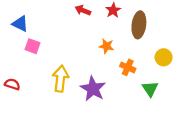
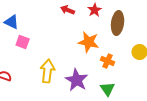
orange star: (106, 46) -> (89, 42), size x1.5
green triangle: (150, 89) -> (108, 89), moved

